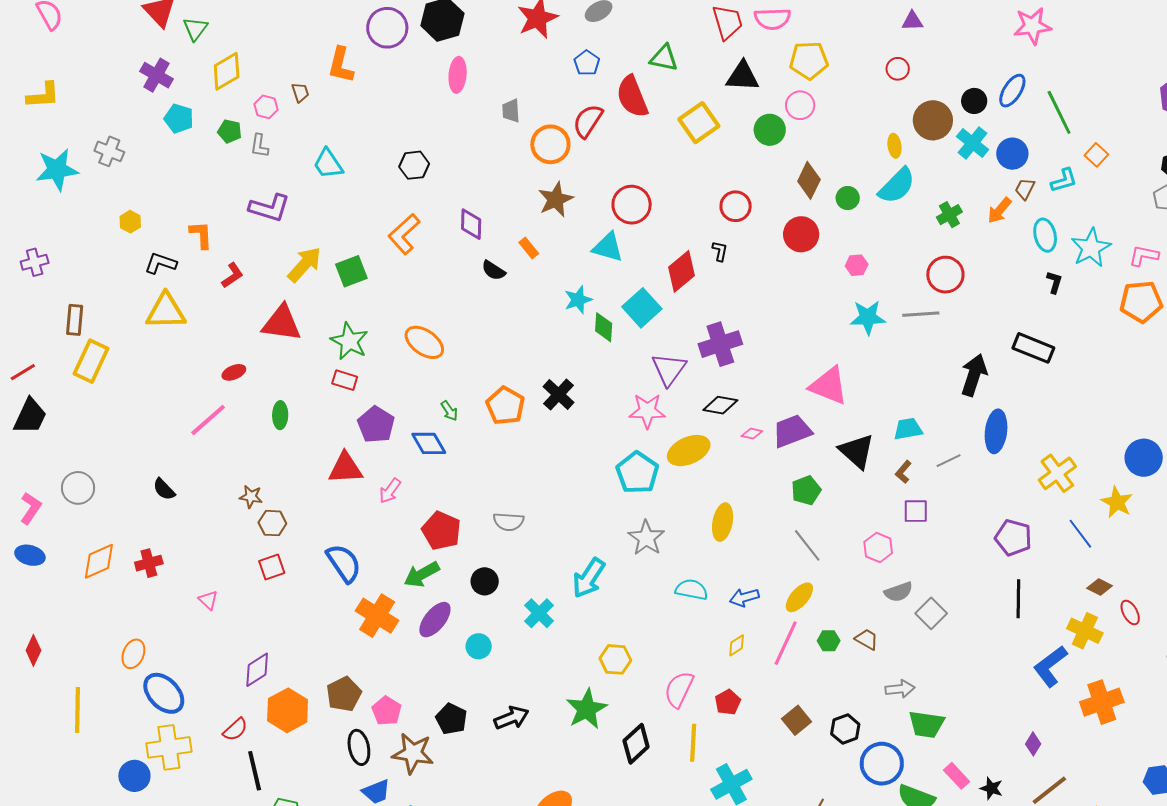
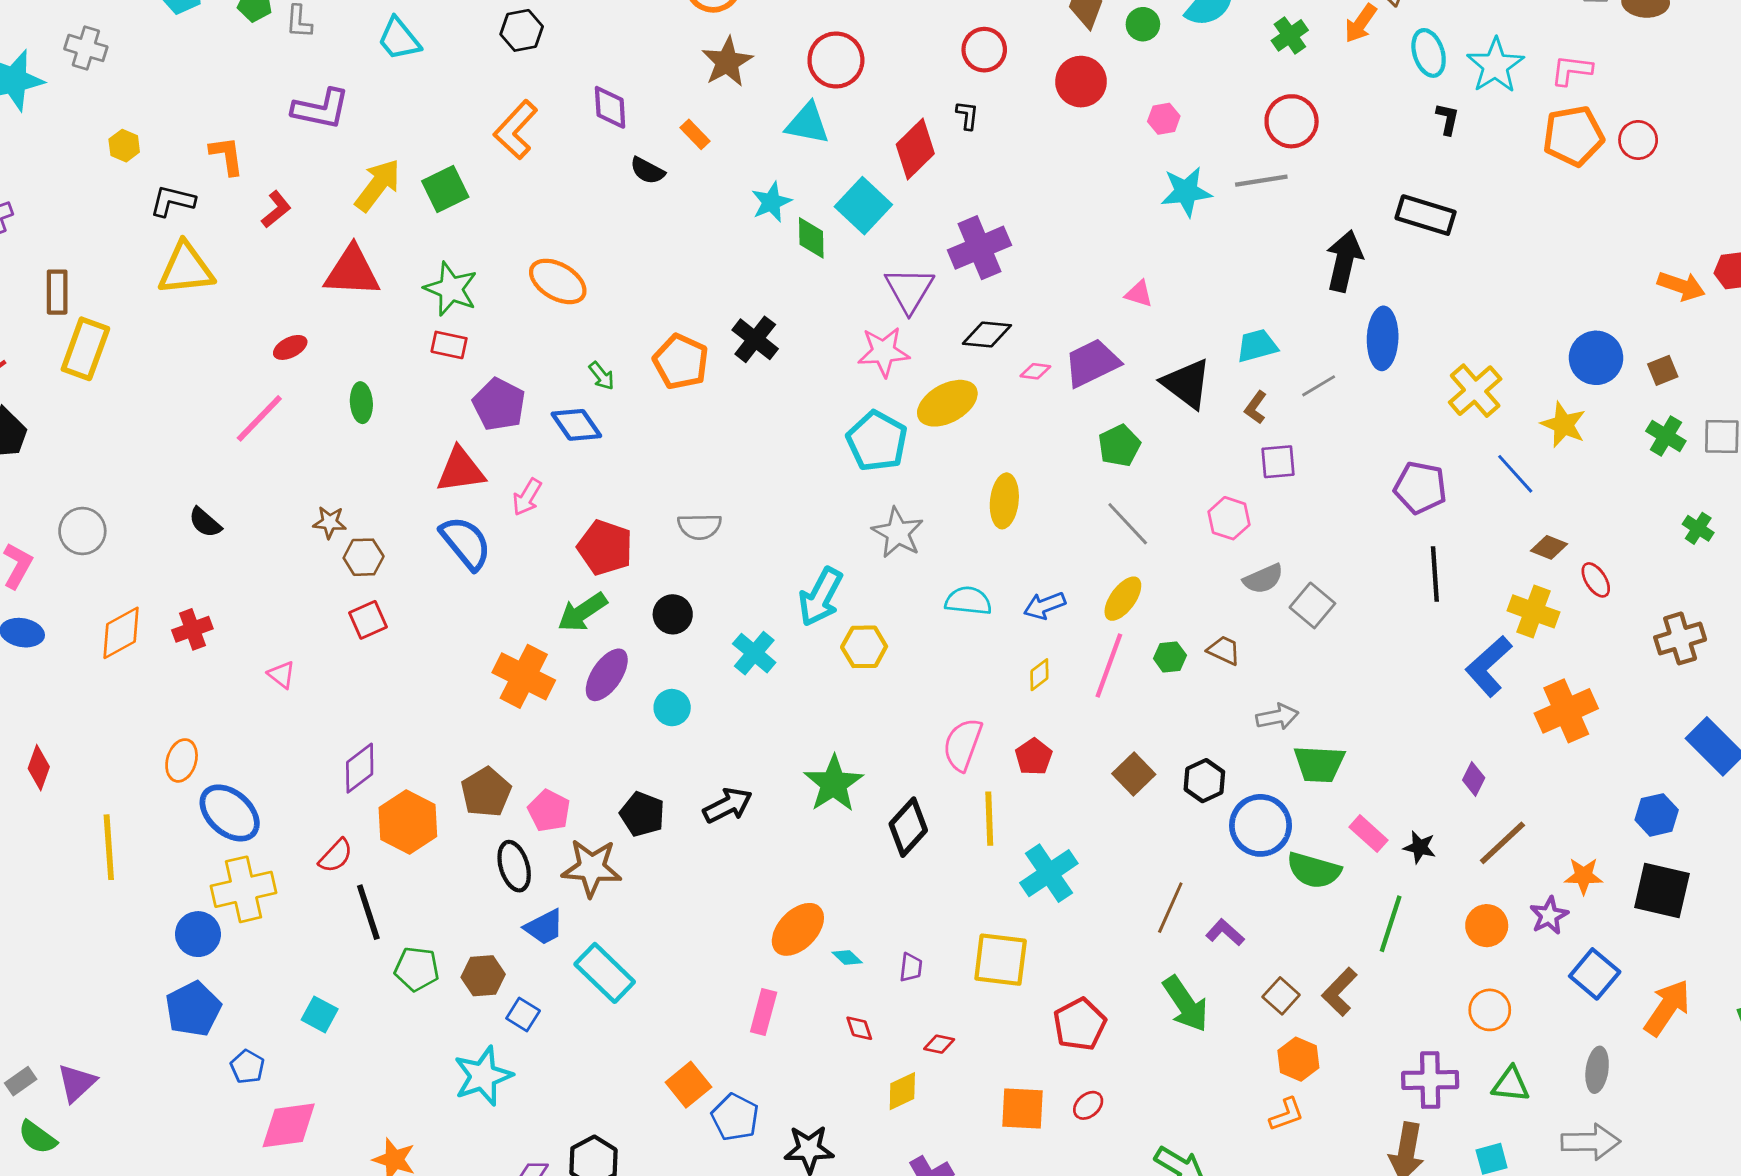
pink triangle: (829, 386) -> (1139, 294), size x0.5
blue semicircle: (344, 563) -> (466, 543), moved
yellow hexagon: (615, 659) -> (864, 647), moved

